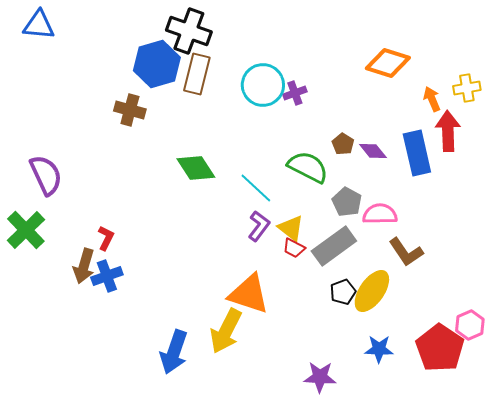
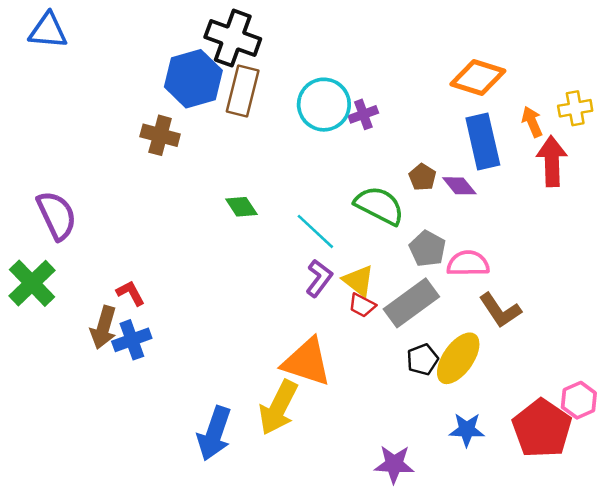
blue rectangle: (417, 153) -> (483, 141), moved
green diamond: (196, 168) -> (241, 207), size x0.7
red L-shape: (106, 238) -> (131, 293), turned -55

